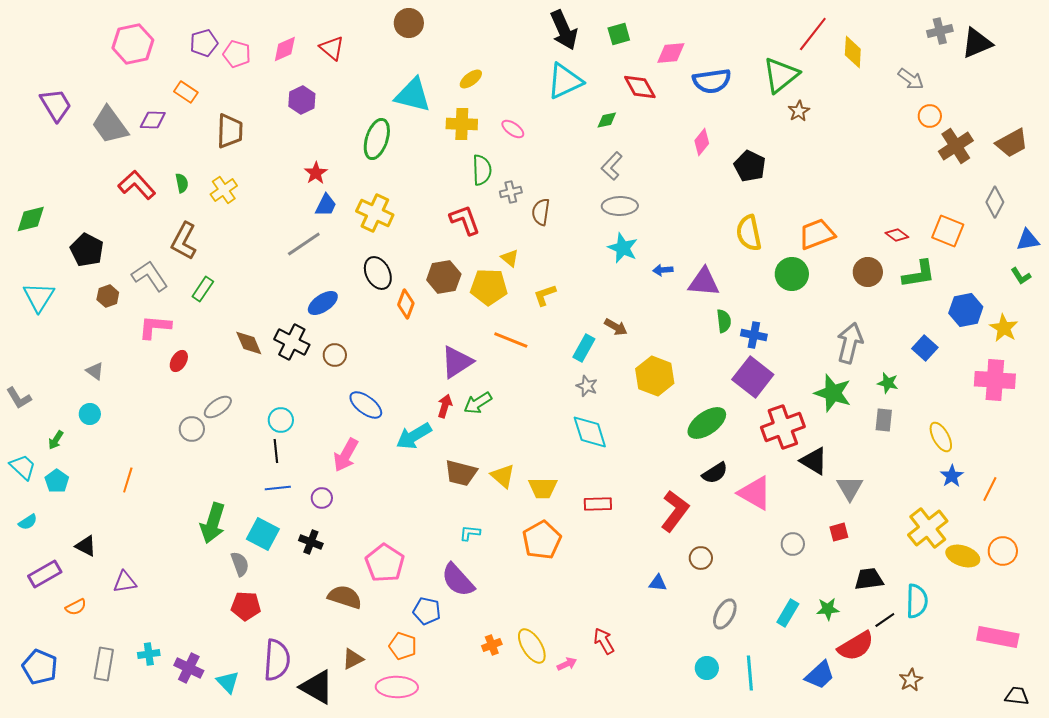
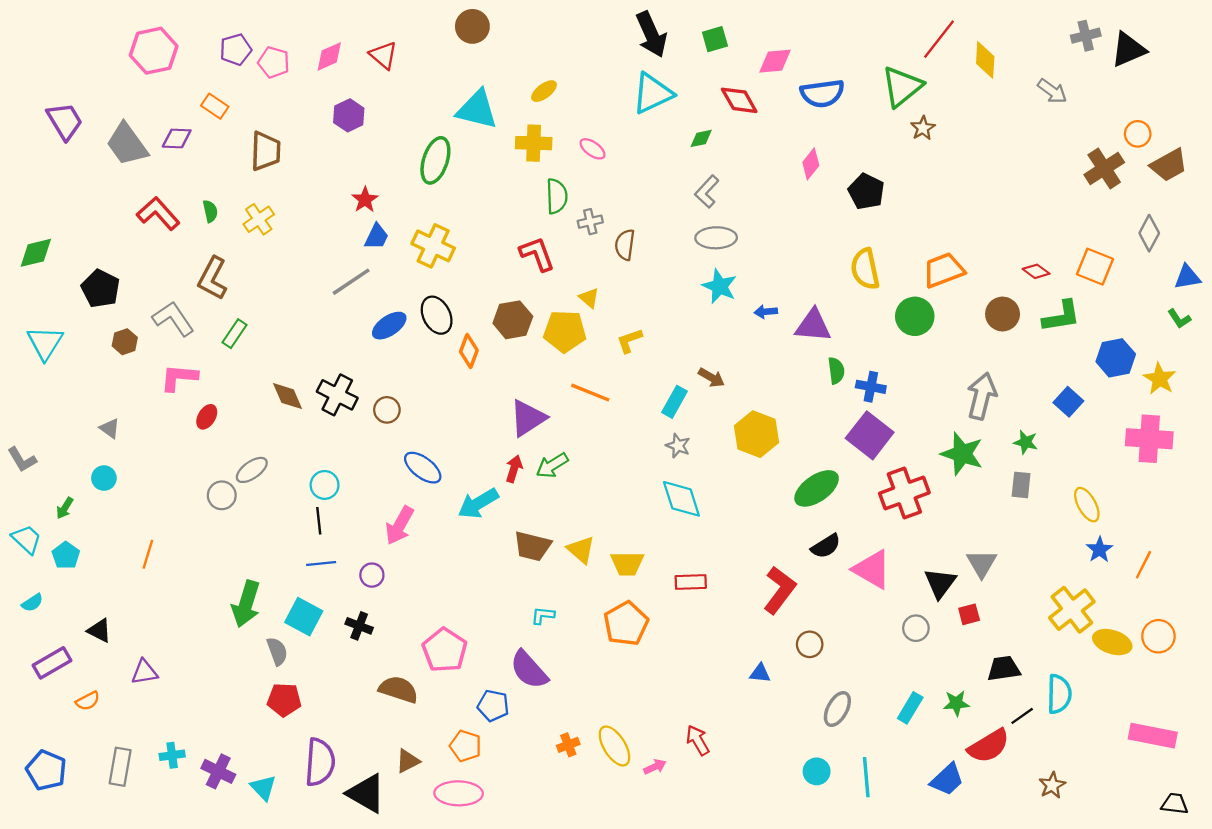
orange circle: (930, 116) -> (1138, 134), moved
blue ellipse: (323, 303) -> (389, 326), moved
black triangle: (814, 461) -> (940, 583), moved, turned 36

